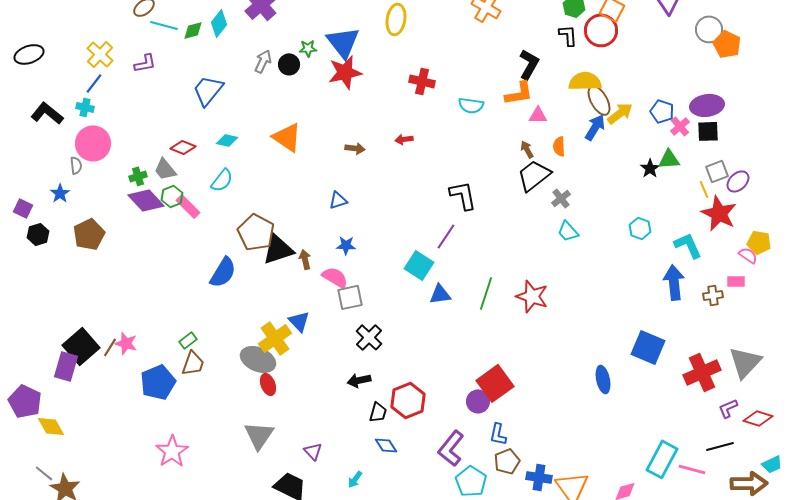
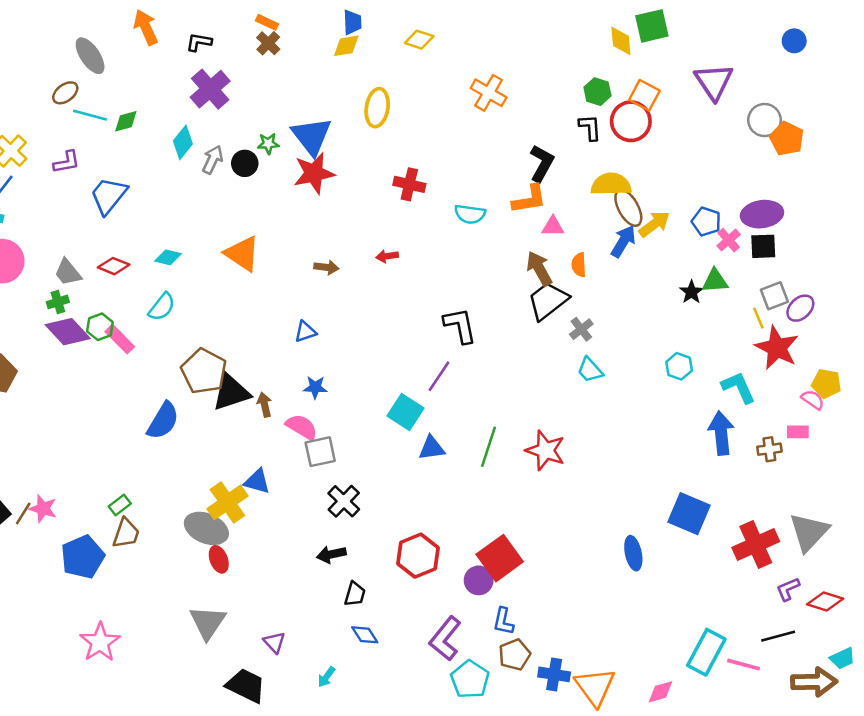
cyan diamond: (219, 23) -> (183, 142), moved
blue trapezoid: (208, 90) -> (109, 196), moved
brown arrow: (527, 149) -> (539, 269), size x1.6
gray trapezoid: (165, 169) -> (68, 272), moved
blue triangle: (299, 321) -> (257, 481), turned -30
red hexagon: (408, 400) -> (418, 556), moved

